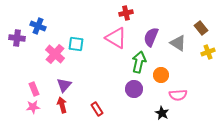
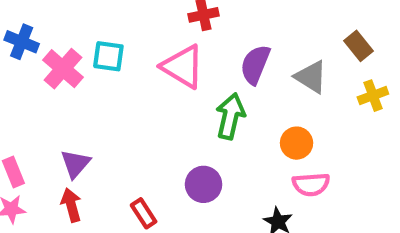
cyan square: (76, 44) -> (108, 56), moved
pink cross: (55, 54) -> (63, 69), moved
orange circle: (161, 75) -> (297, 143), moved
purple circle: (134, 89) -> (204, 184), moved

